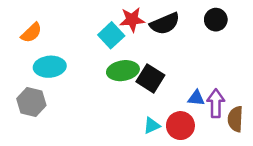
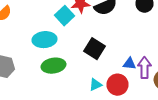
cyan ellipse: (50, 67) -> (44, 40), moved
green ellipse: (123, 71) -> (54, 66), moved

